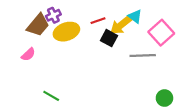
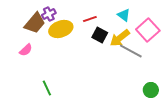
yellow arrow: (121, 25) -> (120, 38), moved
gray line: (143, 56) -> (131, 51), turned 30
green line: (51, 96) -> (47, 88), turned 35

